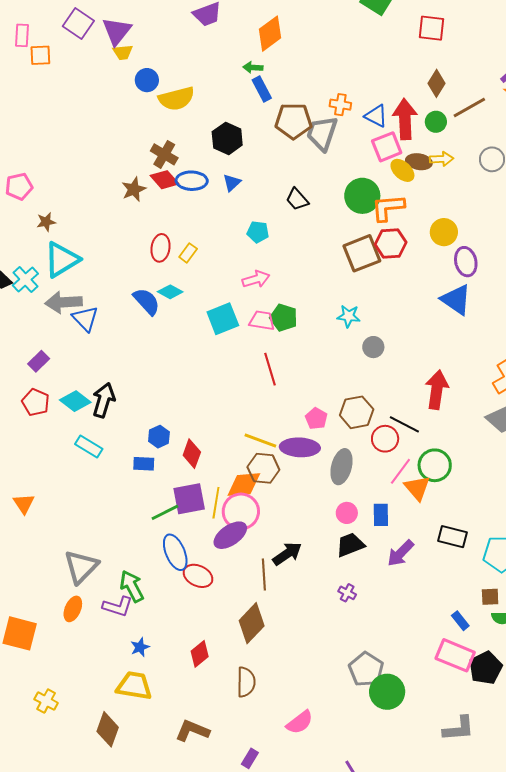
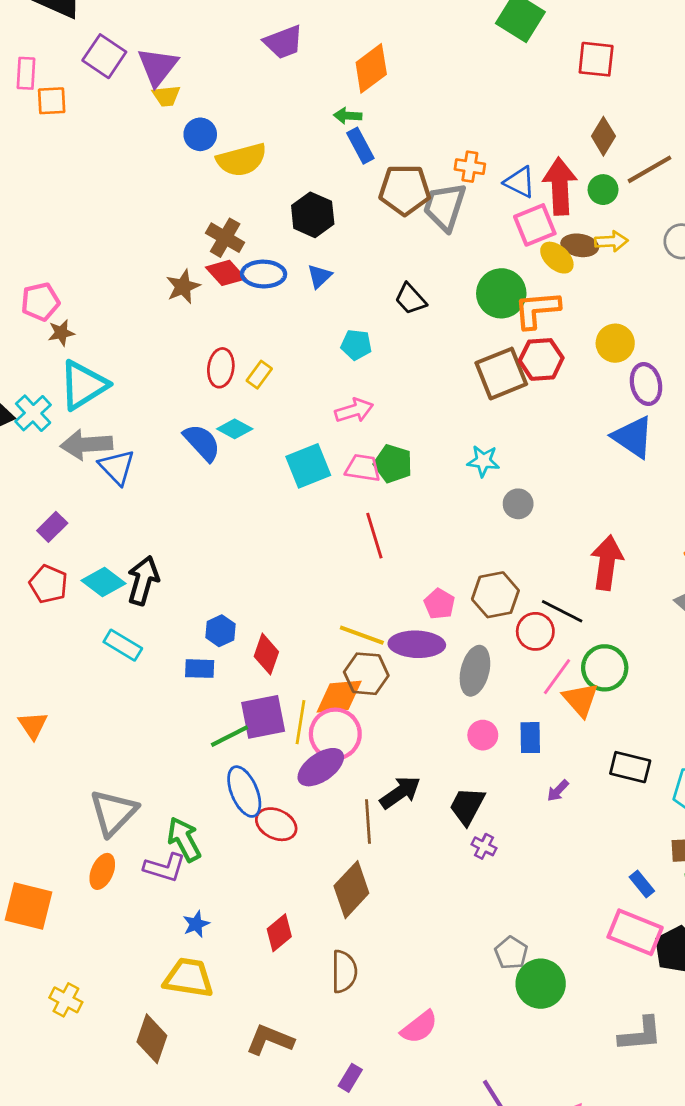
pink pentagon: (19, 187) -> (40, 302), moved
black trapezoid: (350, 545) -> (467, 806), moved, turned -40
purple arrow: (400, 553) -> (558, 791), size x0.6
gray pentagon: (366, 669) -> (511, 953), size x0.7

